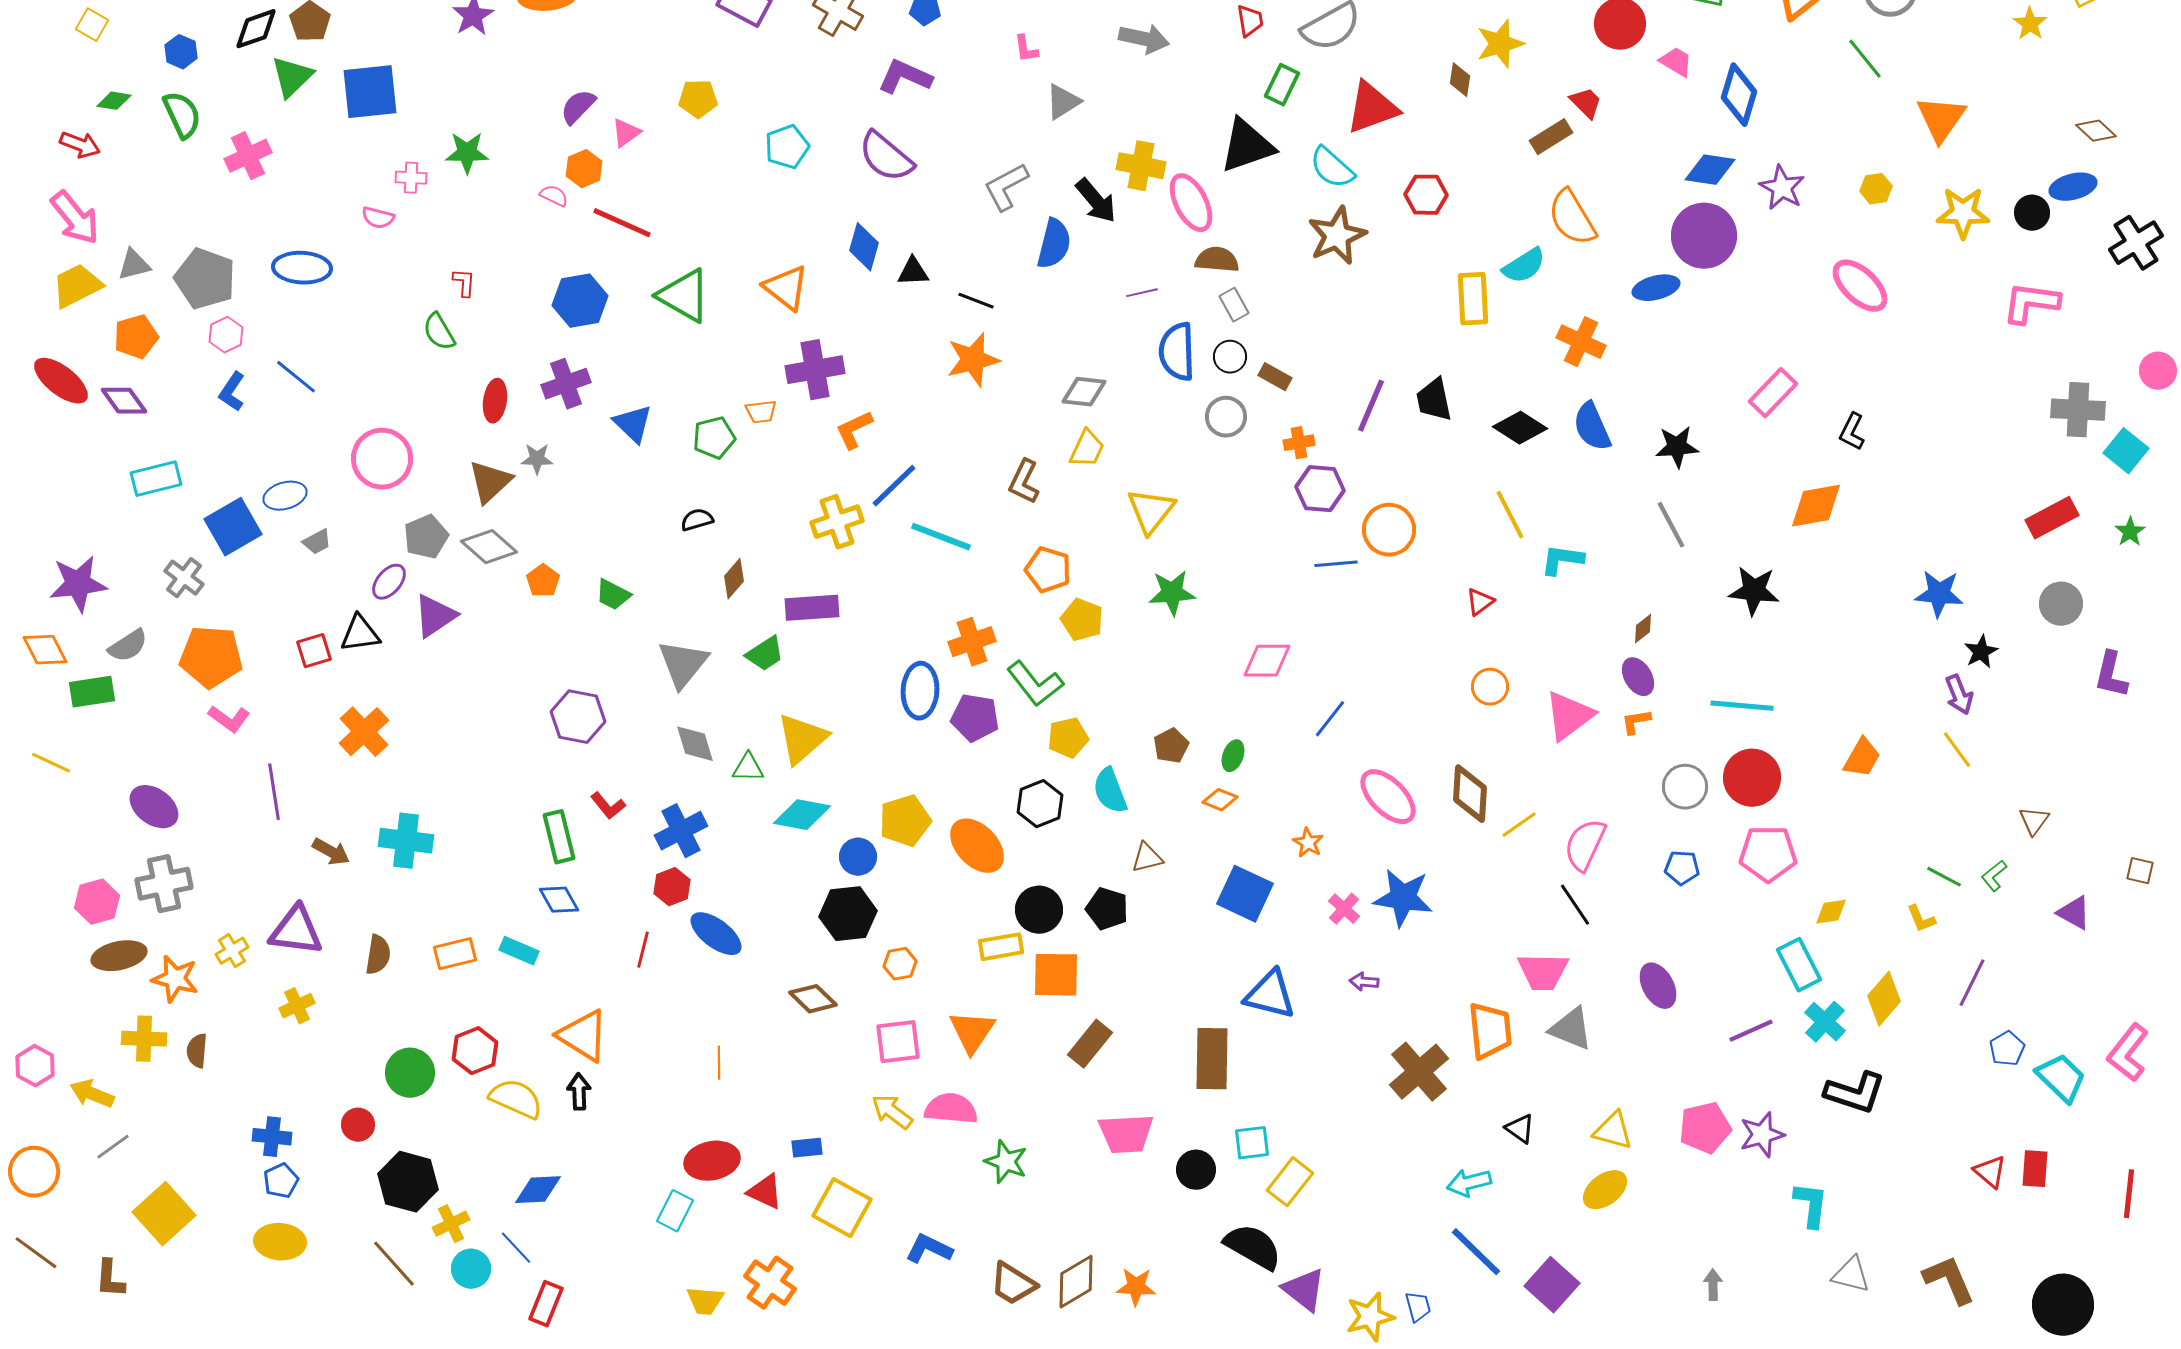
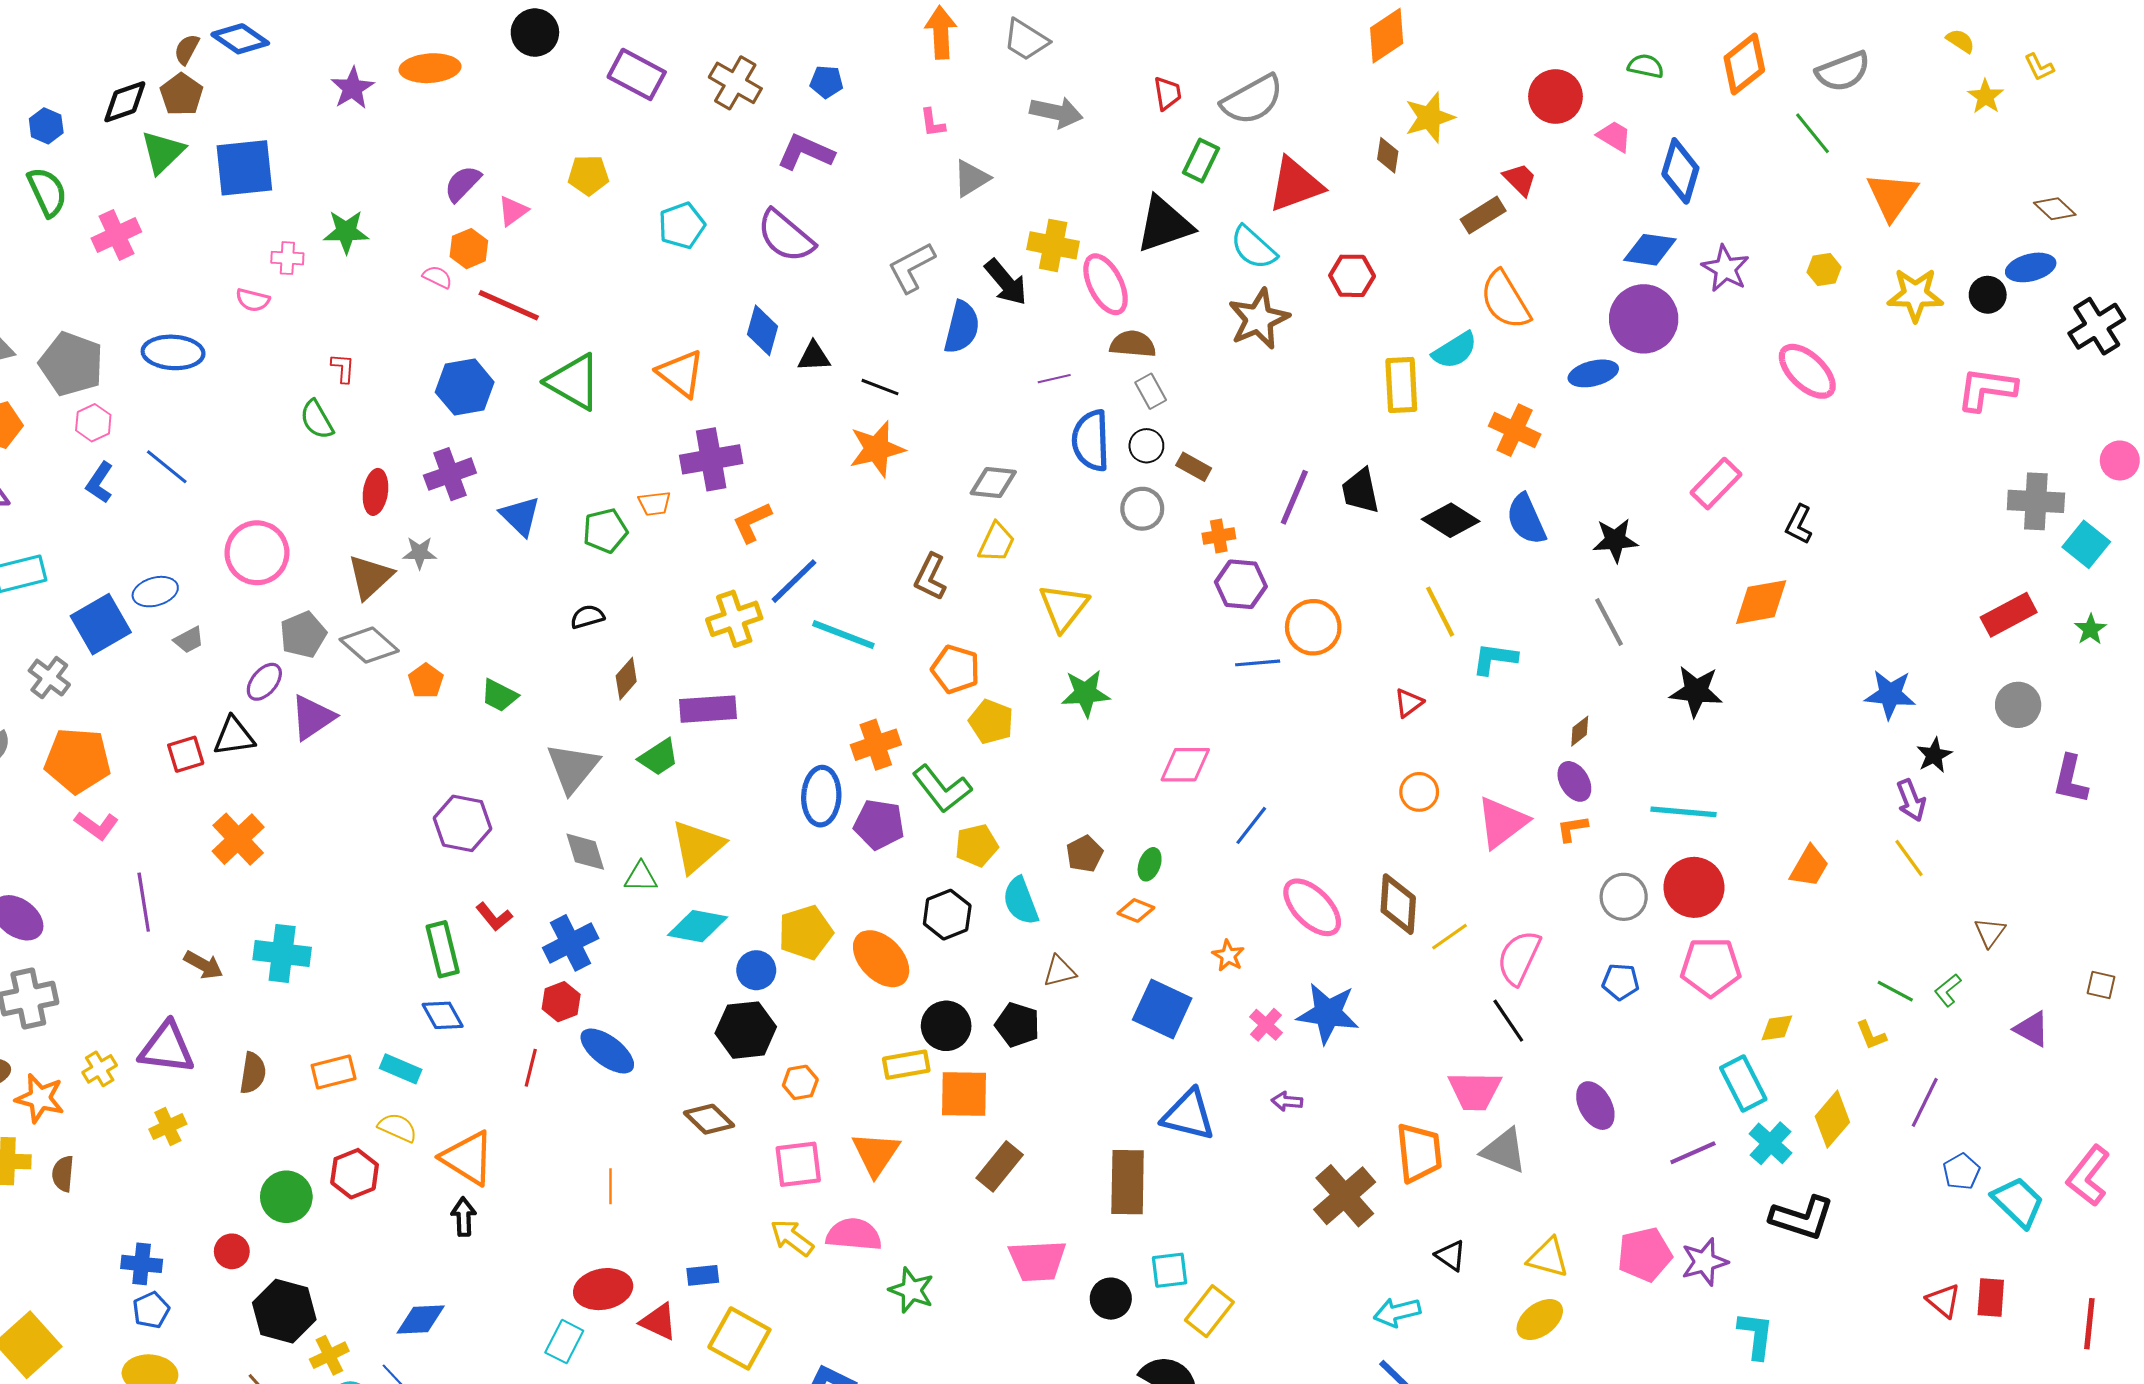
yellow semicircle: (516, 1099) -> (398, 1128), moved, size x0.7

